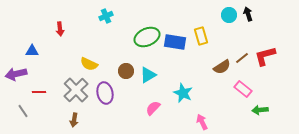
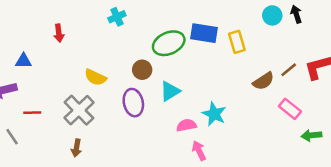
blue rectangle: (175, 42) -> (204, 33), moved
brown circle: (126, 71) -> (142, 70), moved
purple ellipse: (105, 93) -> (133, 103), moved
pink semicircle: (153, 108) -> (186, 125), moved, turned 35
pink arrow: (202, 122) -> (199, 151), moved

